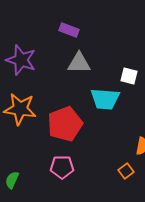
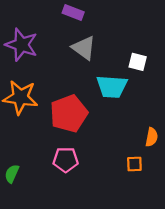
gray triangle: (79, 63) -> (84, 48), turned 35
orange square: (126, 171) -> (134, 164), turned 35

